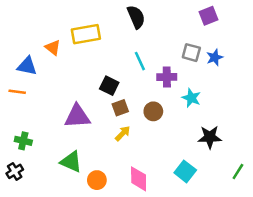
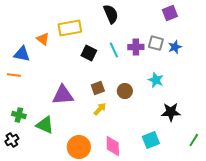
purple cross: (167, 77) -> (136, 47), moved
black square: (109, 86) -> (89, 53), moved
green triangle: (71, 162) -> (45, 125), moved
cyan square: (185, 171) -> (151, 140), turned 30
orange circle: (97, 180) -> (79, 147), size x1.5

